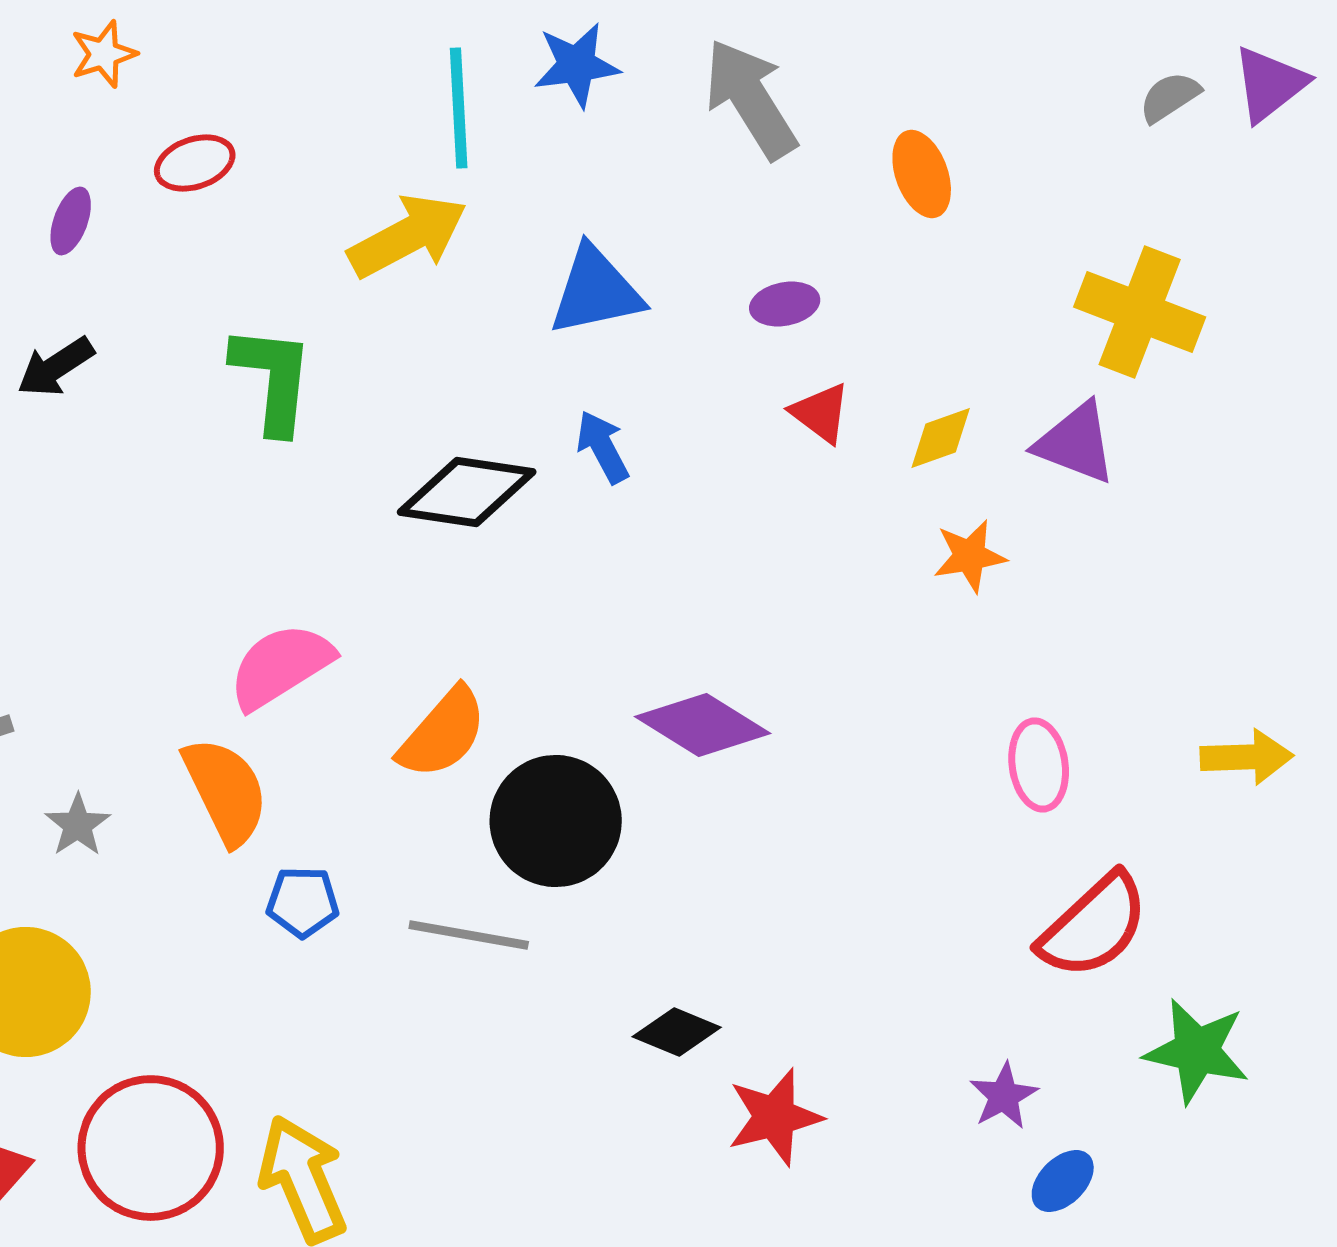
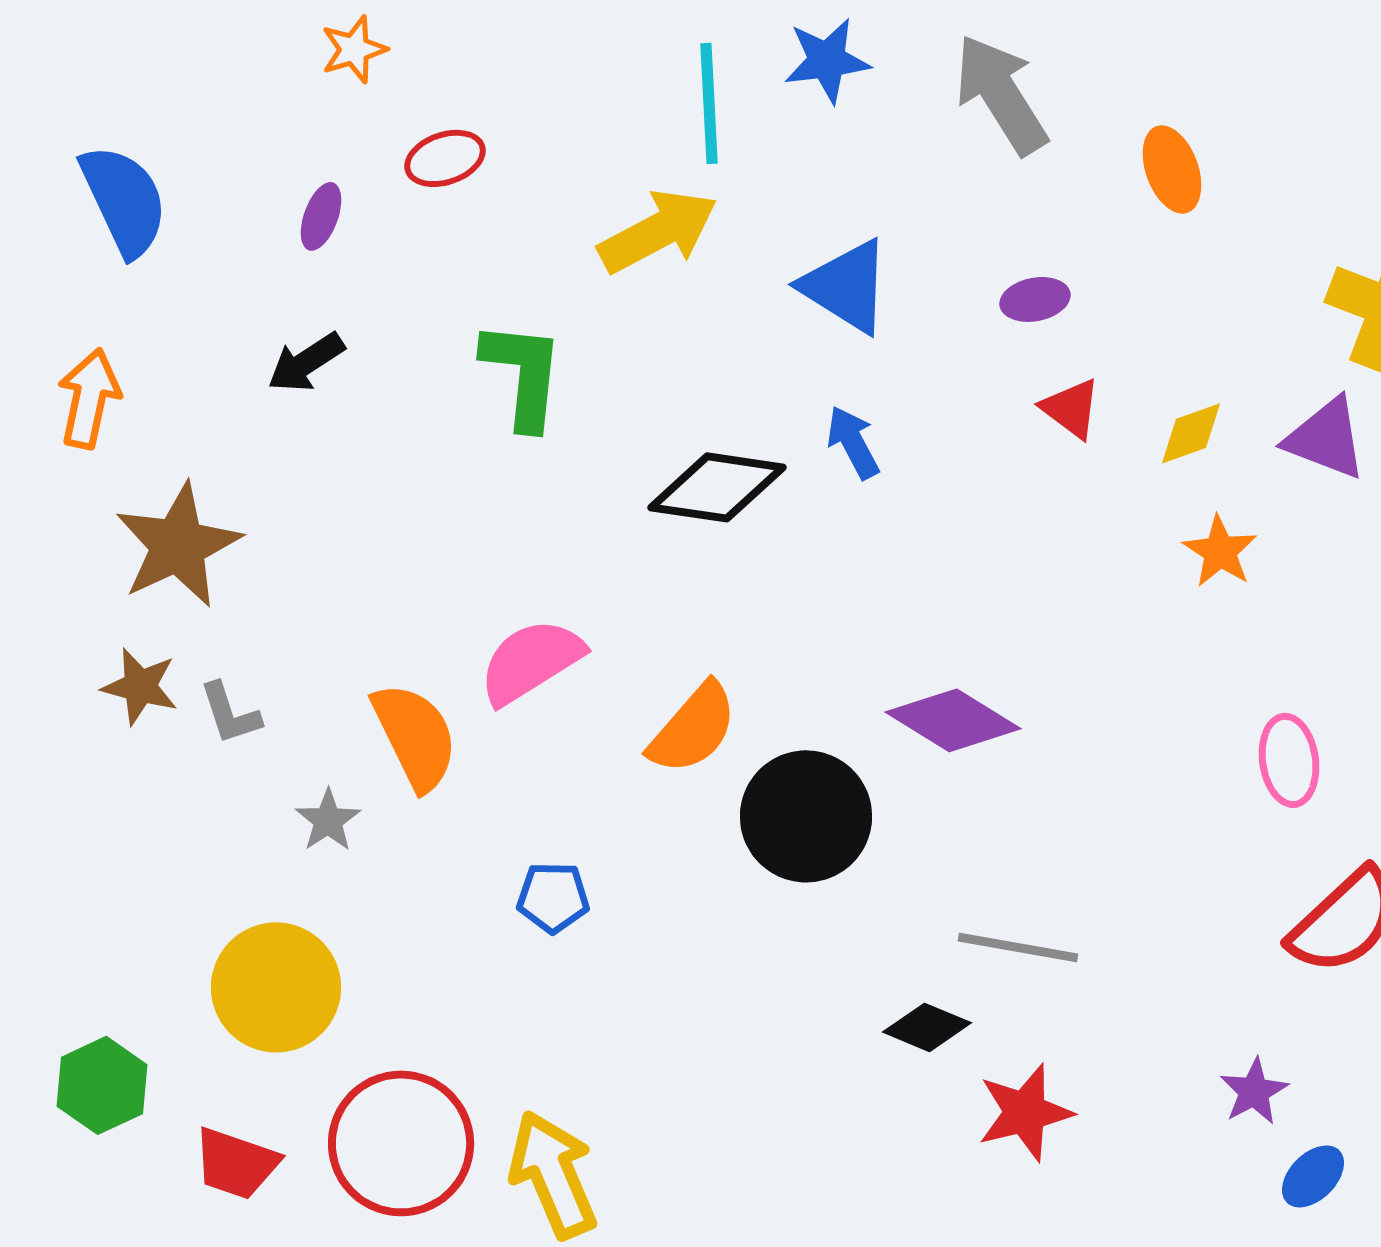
blue triangle: (596, 291) -> (846, 286), turned 44
orange star: (970, 556) -> (1220, 551), turned -30
orange semicircle: (226, 791) -> (415, 736), moved
gray line: (469, 935) -> (1018, 947), moved

